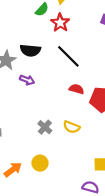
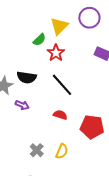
red semicircle: (77, 89) -> (60, 115), moved
yellow semicircle: (72, 127) -> (62, 151), turned -91

